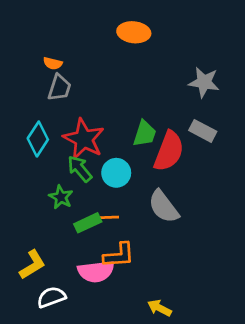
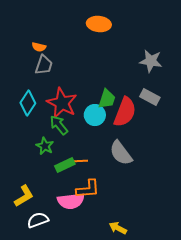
cyan circle: (116, 173) -> (95, 115), moved

